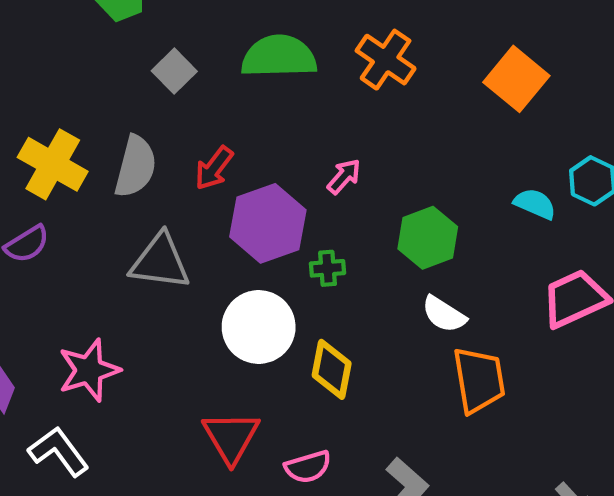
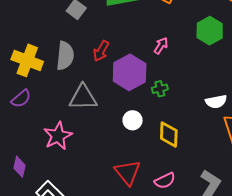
green hexagon: (428, 238) -> (210, 31), moved
white semicircle: (444, 314) -> (216, 102), turned -35
white circle: (259, 327) -> (133, 120), size x0.6
pink star: (89, 370) -> (58, 136), moved

